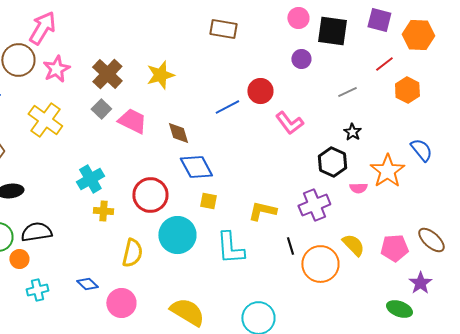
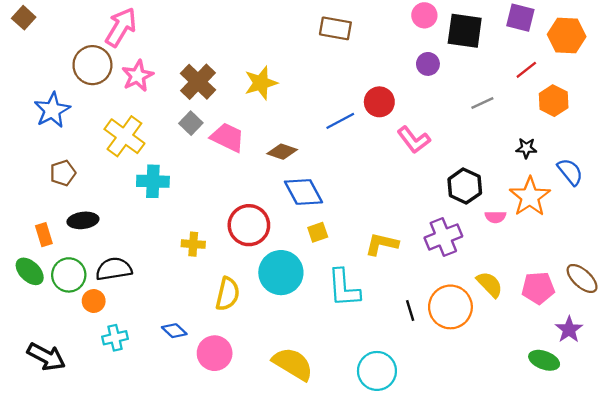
black star: (352, 132) -> (526, 148), moved, turned -30
brown diamond: (178, 133) -> (282, 152), turned -55
cyan cross: (90, 179) -> (153, 181), moved, turned 32
yellow square: (208, 201) -> (318, 232), turned -30
black line: (290, 246) -> (410, 310), moved

